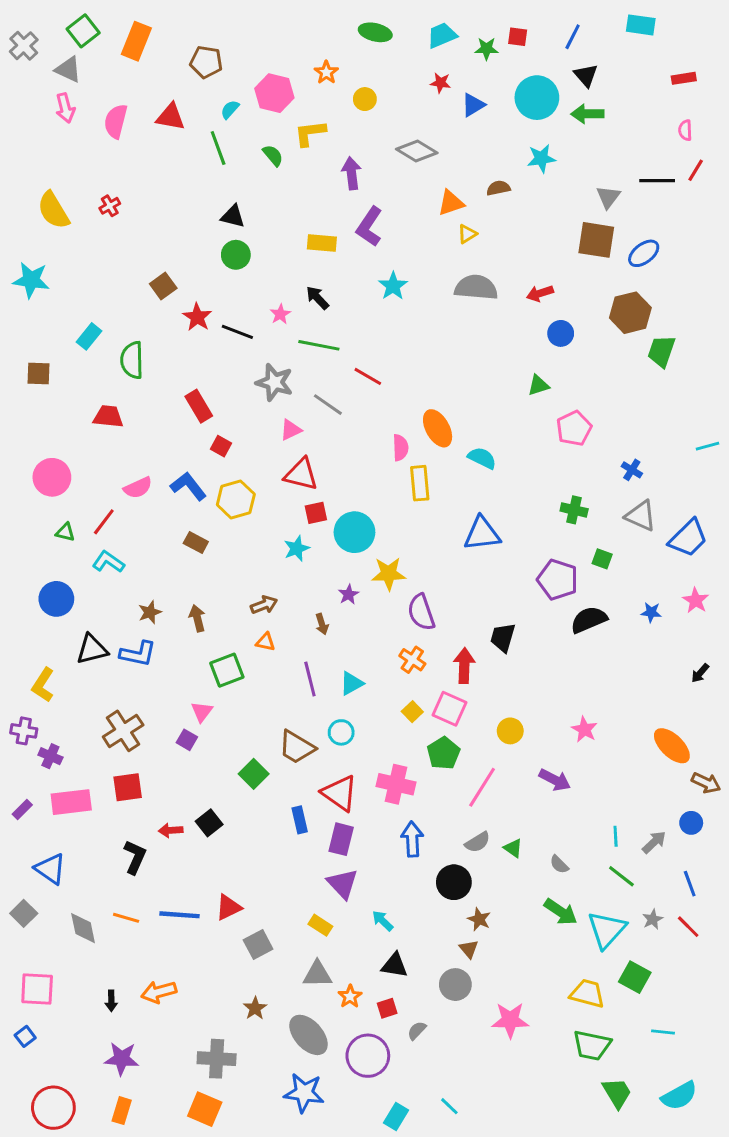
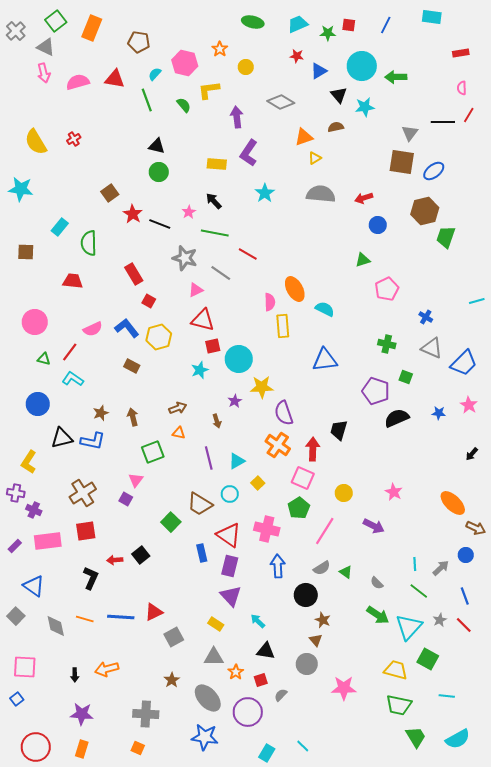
black triangle: (586, 75) -> (339, 95), moved
pink semicircle: (116, 121) -> (78, 82), turned 60
orange cross: (412, 660) -> (278, 445), size x1.4
yellow square: (412, 712) -> (258, 483), moved
orange square: (205, 1109) -> (138, 748), size x0.6

